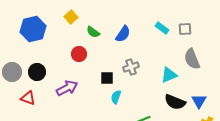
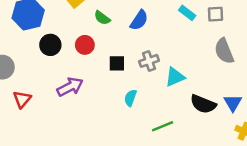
black circle: (37, 72) -> (50, 45), moved
cyan triangle: (169, 75) -> (175, 77), moved
black square: (107, 78) -> (117, 63), moved
red triangle: (28, 98) -> (22, 99), turned 49

